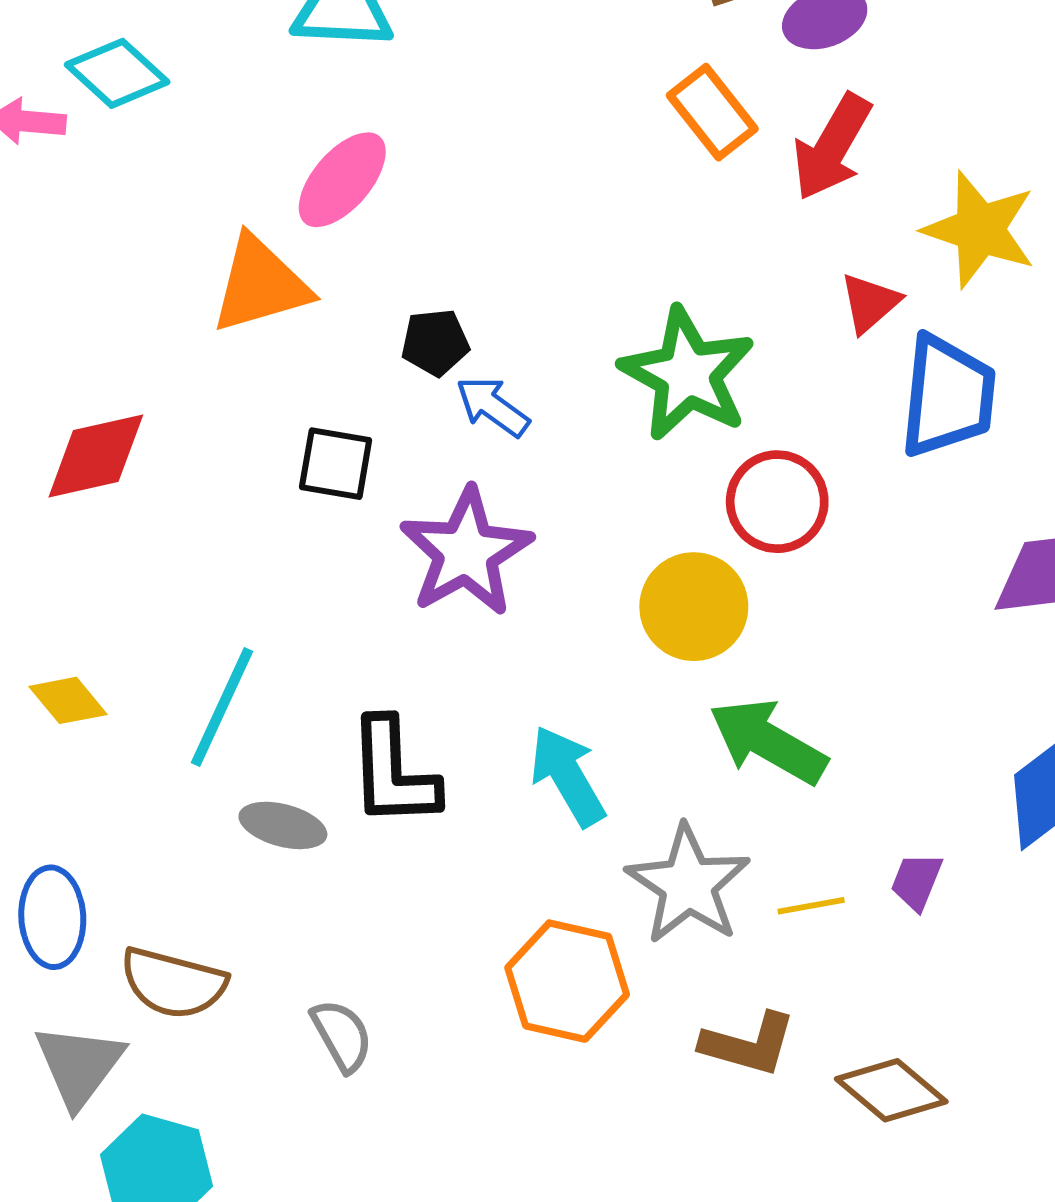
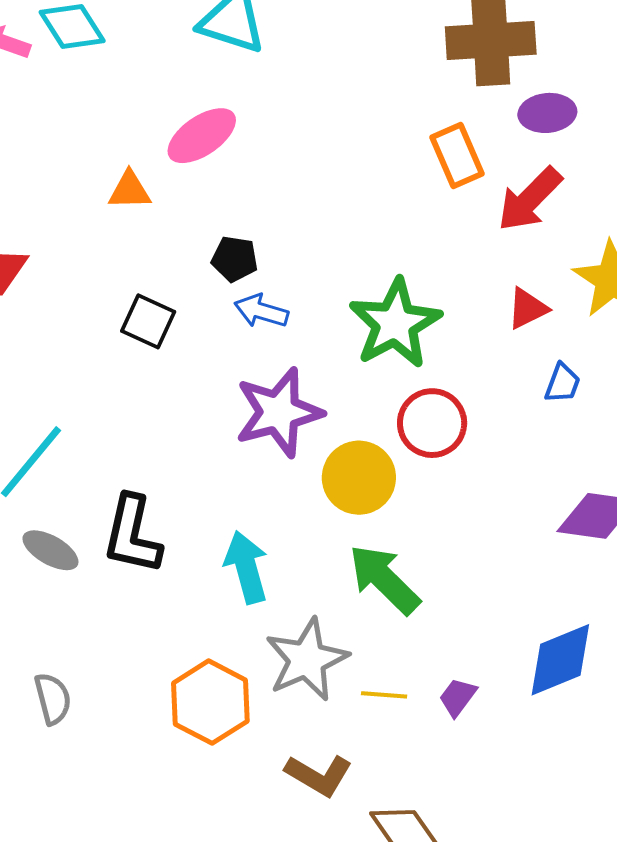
orange triangle: (260, 285) -> (130, 190), size x0.6
blue trapezoid: (948, 396) -> (562, 383), size x0.5
blue arrow: (493, 407) -> (261, 311), turned -34
purple star: (466, 552) -> (279, 412), moved

